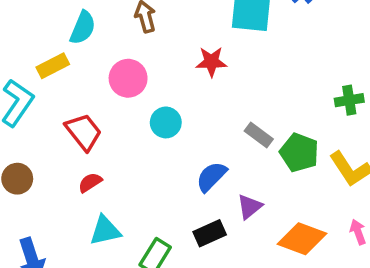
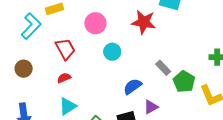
red star: (211, 62) -> (144, 22), size x1.4
cyan triangle: (105, 231) -> (68, 106), turned -30

